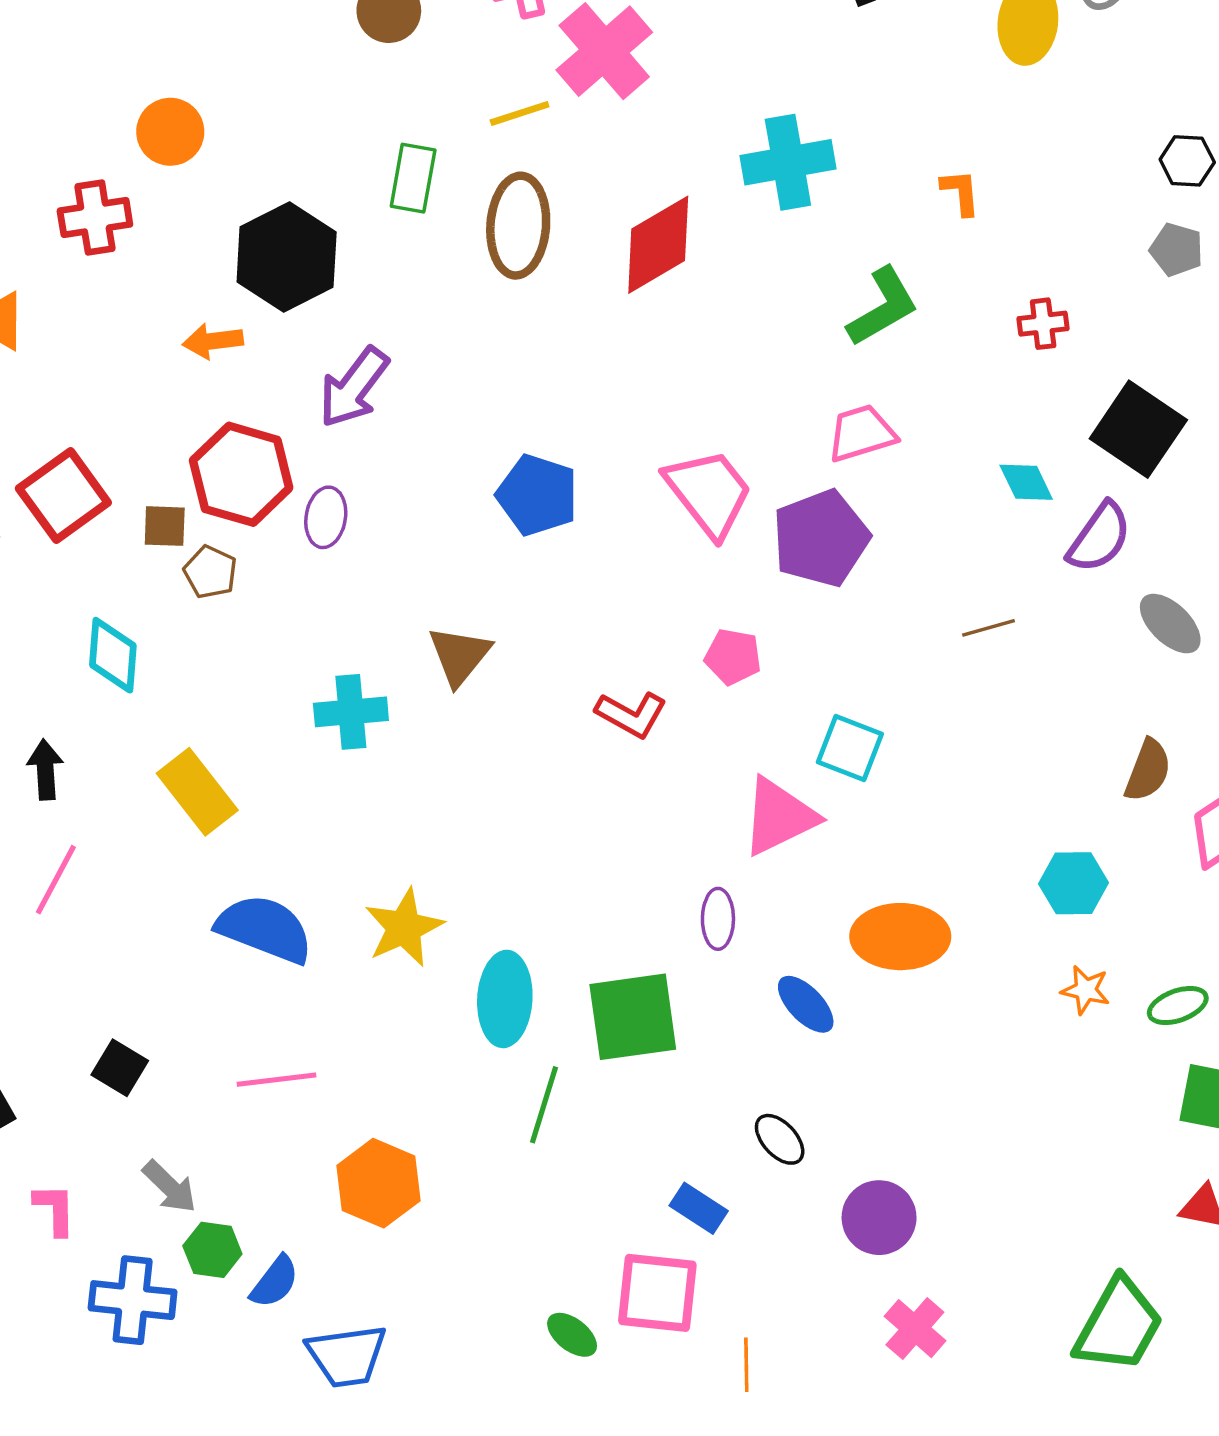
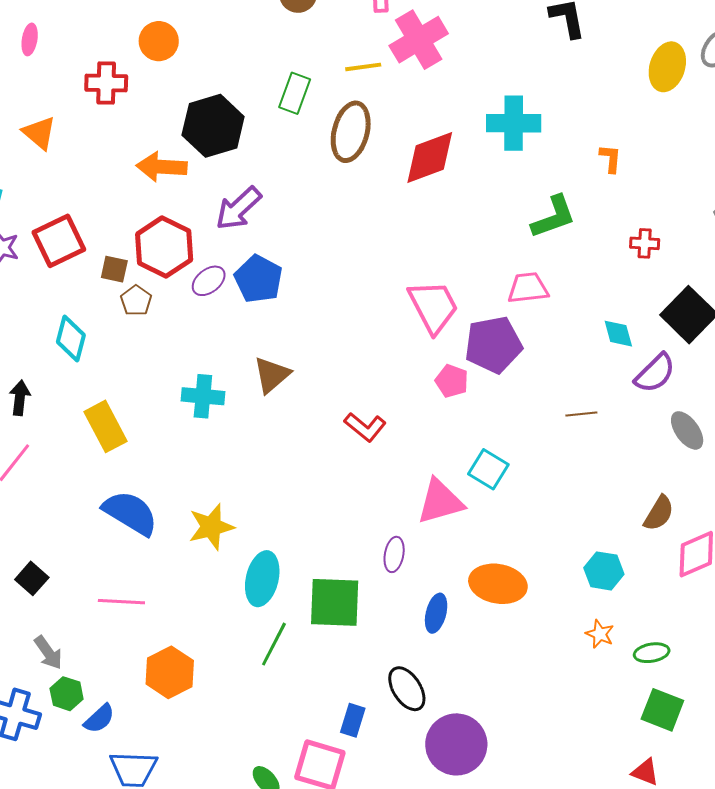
orange arrow: (213, 341) -> (162, 167), size x1.4
blue pentagon: (537, 495) -> (258, 279), moved
purple ellipse: (326, 517) -> (209, 281), turned 32
pink pentagon: (733, 657) -> (452, 381), moved
blue ellipse: (806, 1004) -> (436, 613), turned 48
black ellipse: (780, 1139) -> (407, 689), size x1.4
blue rectangle: (699, 1208) -> (353, 720), turned 64
purple circle: (879, 1218) -> (456, 744), size x1.4

